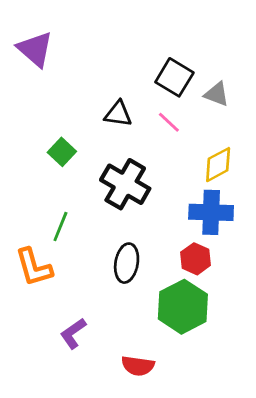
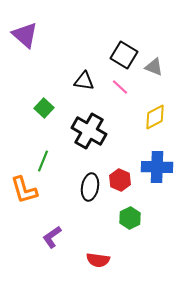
blue cross: (211, 212) -> (157, 167), moved
red hexagon: (196, 259) -> (120, 180), moved
green hexagon: (183, 307) -> (130, 218), size x0.6

